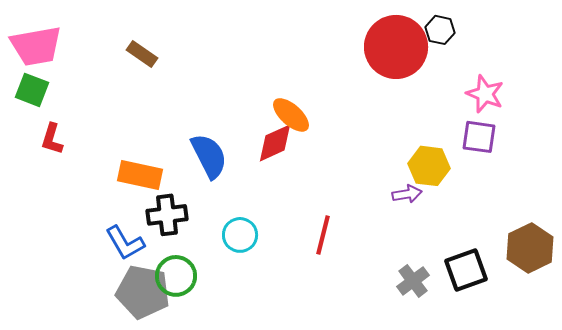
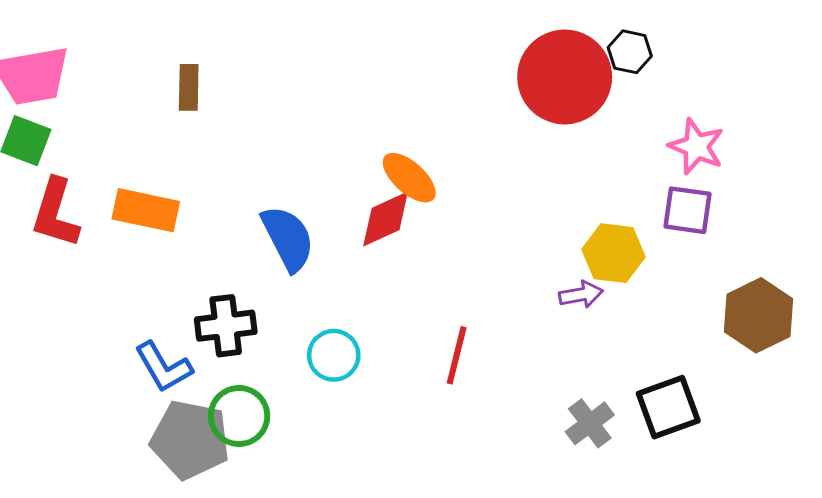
brown rectangle: (142, 54) -> (189, 87), turned 56
red L-shape: (52, 139) -> (55, 213), size x1.5
orange rectangle: (140, 175) -> (146, 210), moved
brown hexagon: (530, 248) -> (759, 315), moved

